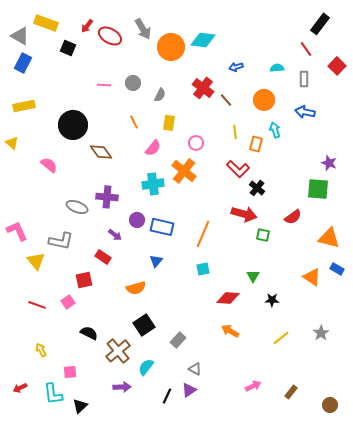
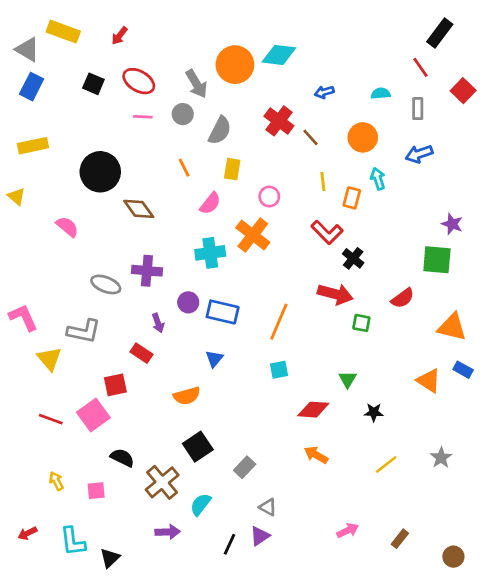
gray arrow: (143, 29) -> (196, 84), moved
red ellipse: (110, 36) -> (139, 81), moved
black square: (68, 48) -> (93, 84), moved
gray semicircle: (160, 95) -> (220, 131), size x1.5
blue arrow: (305, 112) -> (419, 154), turned -30
purple arrow: (115, 235) -> (158, 323), turned 32
pink square: (68, 302) -> (93, 415), size x1.6
pink square: (70, 372) -> (96, 491), moved

